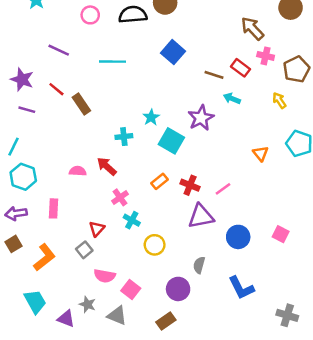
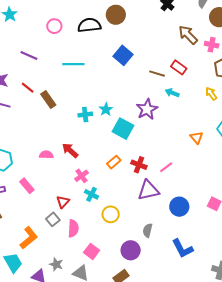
pink cross: (266, 56) -> (212, 45), moved
cyan cross: (124, 137) -> (85, 115), moved
pink rectangle: (54, 208) -> (27, 186), turned -42
orange L-shape: (44, 257) -> (29, 238), moved
pink semicircle: (105, 276) -> (73, 228), moved, turned -96

